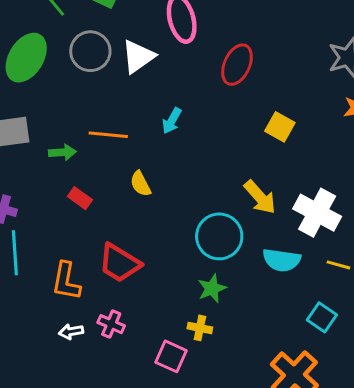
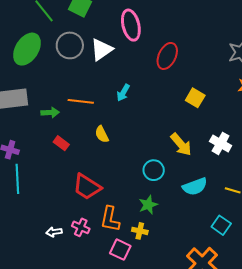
white cross: (317, 213) -> (221, 143), moved, size x0.7
cyan circle: (219, 236) -> (154, 170), size x0.7
cyan semicircle: (282, 260) -> (195, 187), turned -30
orange L-shape: (66, 281) -> (110, 219), moved

